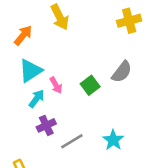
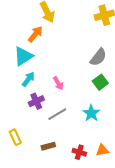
orange arrow: (23, 35) -> (35, 34), moved
pink arrow: (56, 85) -> (58, 83), moved
green square: (90, 85) -> (100, 82), moved

